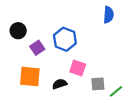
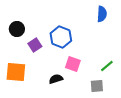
orange square: (30, 76) -> (16, 72), moved
gray square: (98, 84) -> (97, 86), moved
green line: (116, 91) -> (107, 66), moved

